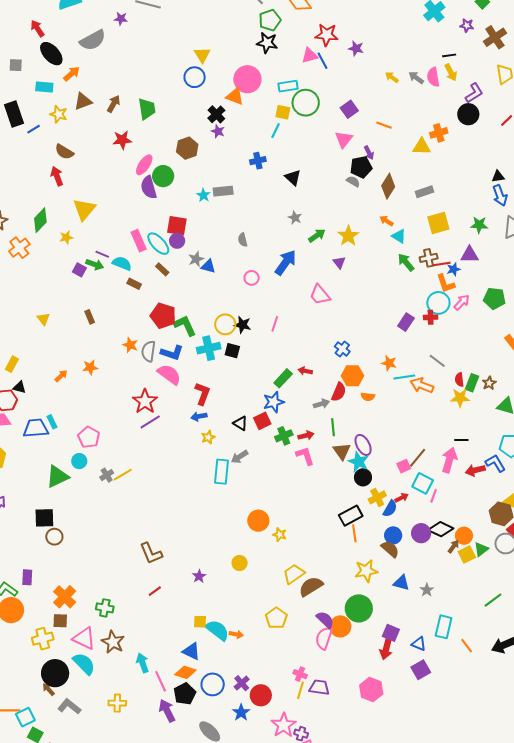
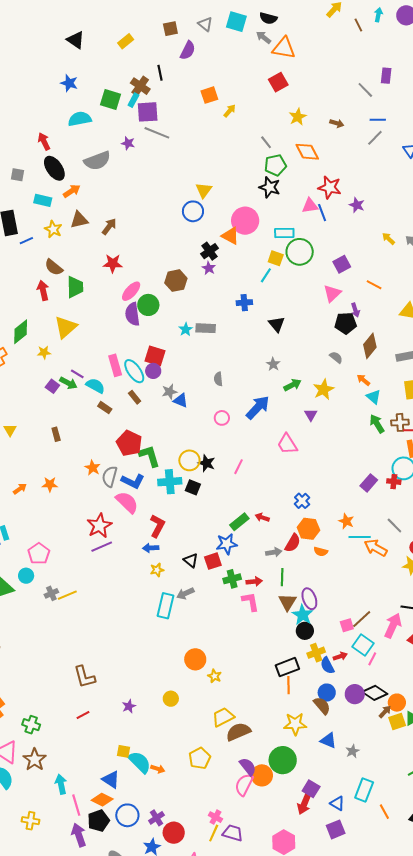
green trapezoid: (147, 109) -> (75, 287), moved
gray semicircle: (353, 181) -> (336, 357), moved
blue semicircle: (390, 509) -> (327, 665), turned 114

